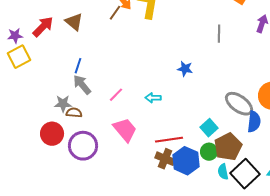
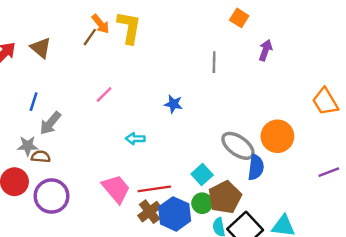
blue line: (78, 66) -> (34, 102), moved
gray arrow: (82, 85) -> (50, 123), turned -100
pink line: (116, 95) -> (104, 94), moved
pink trapezoid: (125, 130) -> (116, 189), moved
brown cross: (165, 159) -> (150, 212), turned 30

